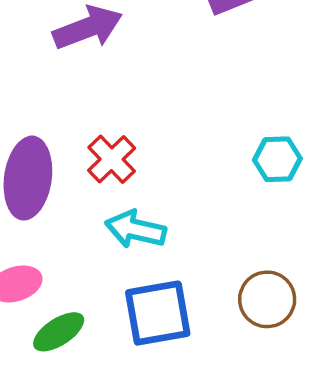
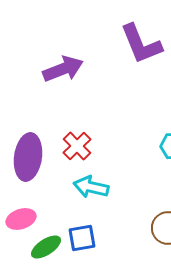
blue square: (158, 313) -> (82, 238), moved, size x0.7

